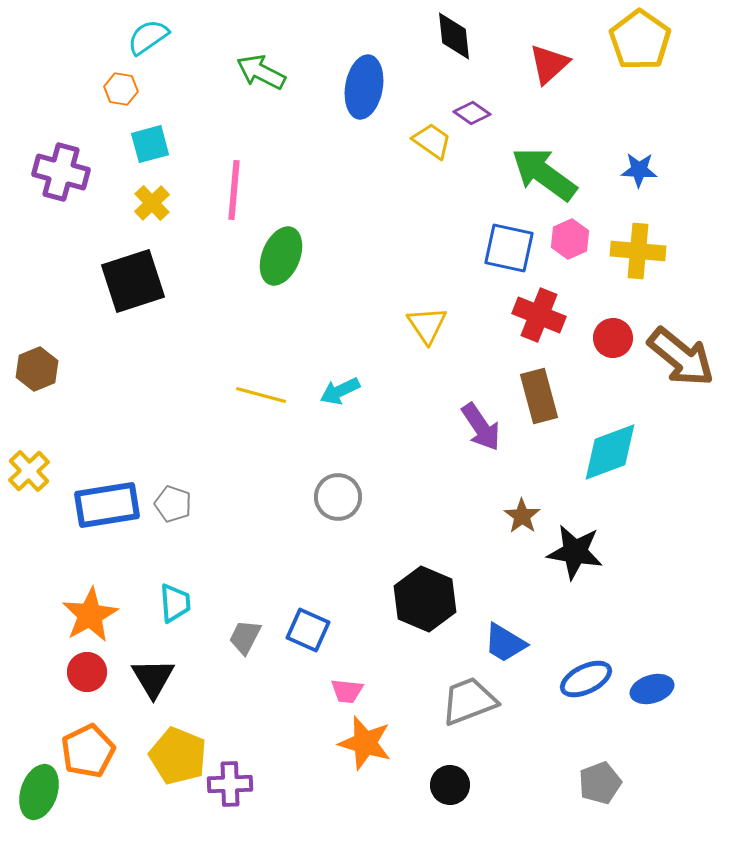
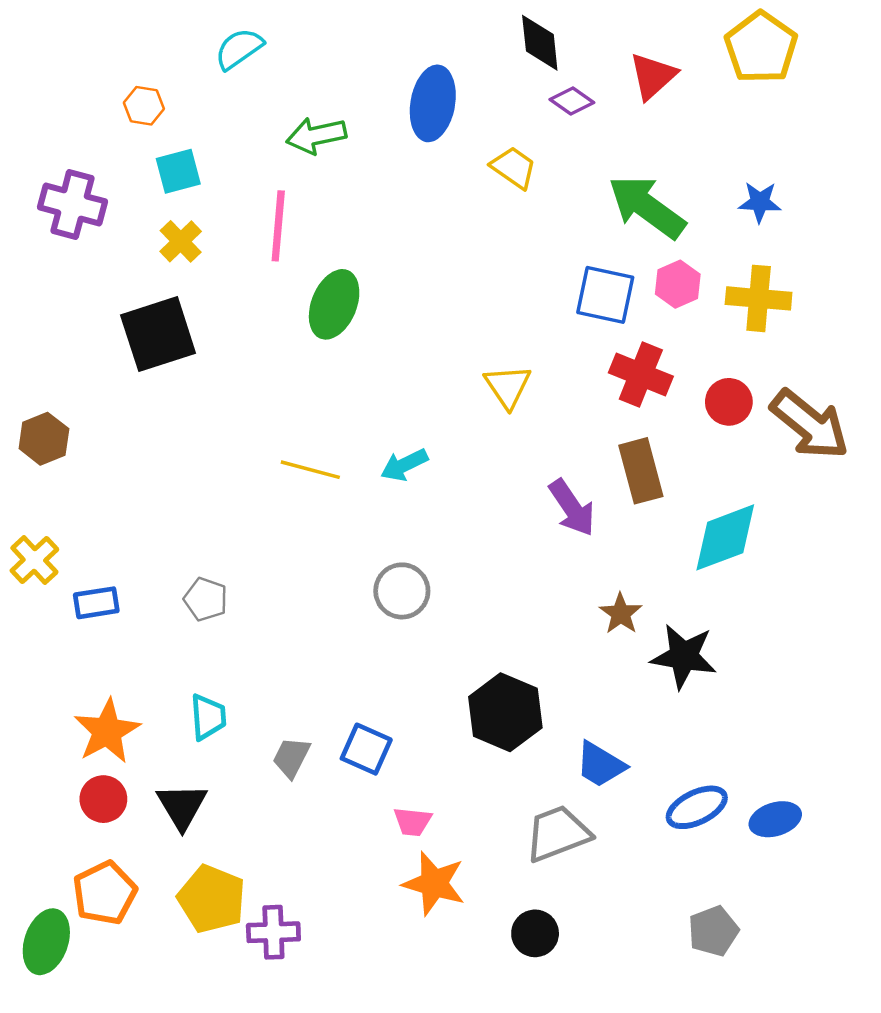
cyan semicircle: (148, 37) -> (239, 49), moved
green arrow: (261, 72) -> (316, 136), moved, turned -39
purple diamond: (472, 113) -> (572, 101), moved
blue rectangle: (107, 505) -> (96, 603), moved, size x0.6

